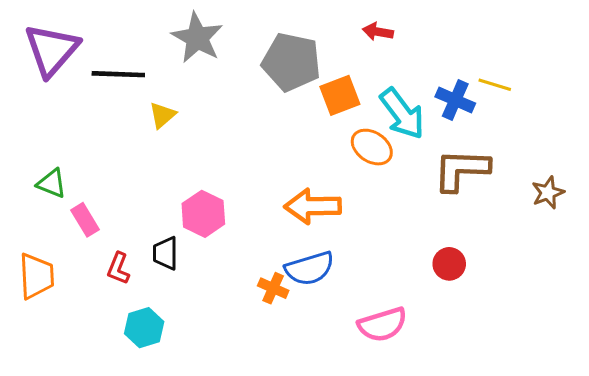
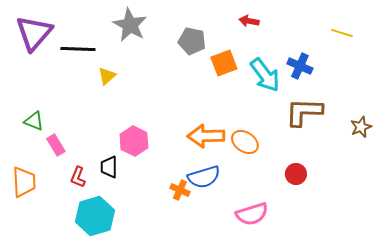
gray pentagon: (291, 62) -> (192, 41), size x0.7
yellow line: (495, 85) -> (342, 33), moved
orange ellipse: (372, 147) -> (245, 142), moved
cyan hexagon: (144, 328) -> (95, 216), size x1.5

